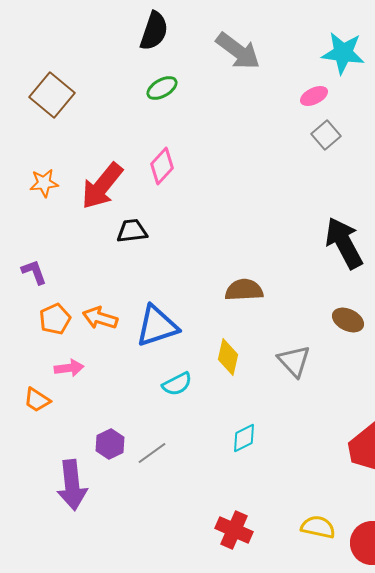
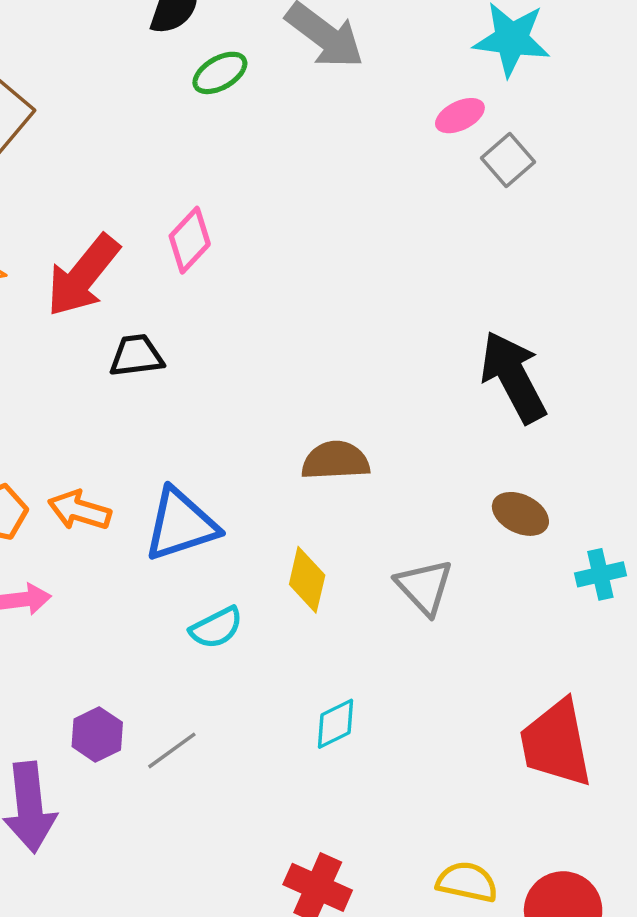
green ellipse: (162, 88) -> (220, 73), moved
gray square: (326, 135) -> (508, 160), moved

